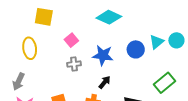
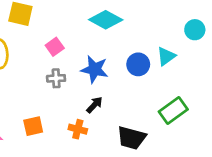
cyan circle: (176, 40) -> (195, 30), moved

